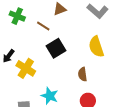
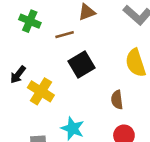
brown line: (43, 26) -> (65, 35), turned -48

